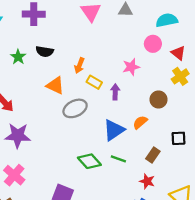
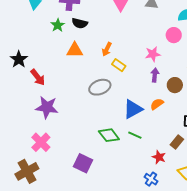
black semicircle: (45, 51) -> (80, 23), moved
green star: (18, 57) -> (58, 25), moved
orange triangle: (55, 85) -> (75, 50), moved, turned -30
purple arrow: (115, 92) -> (155, 75), moved
brown rectangle: (153, 155) -> (177, 142), moved

